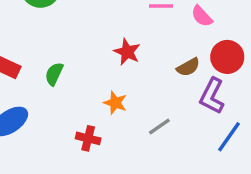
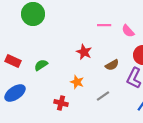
brown semicircle: (188, 67) -> (112, 65), moved
green semicircle: (54, 74) -> (41, 65), turned 32

